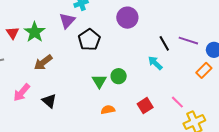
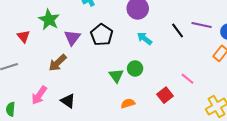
purple triangle: (67, 21) -> (72, 38), moved
green star: (35, 32) -> (49, 20), moved
cyan arrow: (155, 63) -> (144, 38), moved
pink line: (177, 102) -> (187, 79), moved

